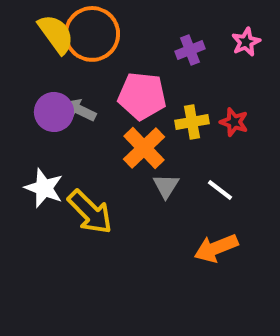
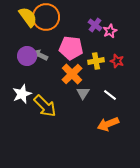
pink star: (246, 42) -> (110, 31), moved
purple cross: (190, 50) -> (95, 25), turned -32
white star: (44, 188) -> (22, 94), turned 30

